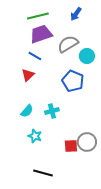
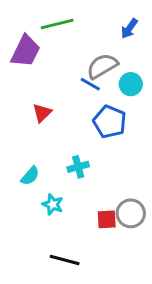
blue arrow: (76, 14) -> (129, 29), moved
purple trapezoid: (41, 34) -> (26, 51), moved, turned 135
blue line: (35, 56) -> (90, 84), moved
cyan semicircle: (27, 111) -> (30, 176), moved

